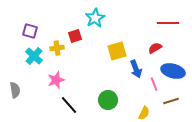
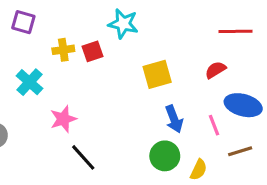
cyan star: (95, 18) -> (123, 24), turned -30
purple square: (30, 31) -> (23, 22), moved
yellow cross: (57, 48) -> (63, 50), moved
blue arrow: (136, 69) -> (174, 119), moved
green circle: (108, 100) -> (165, 156), moved

